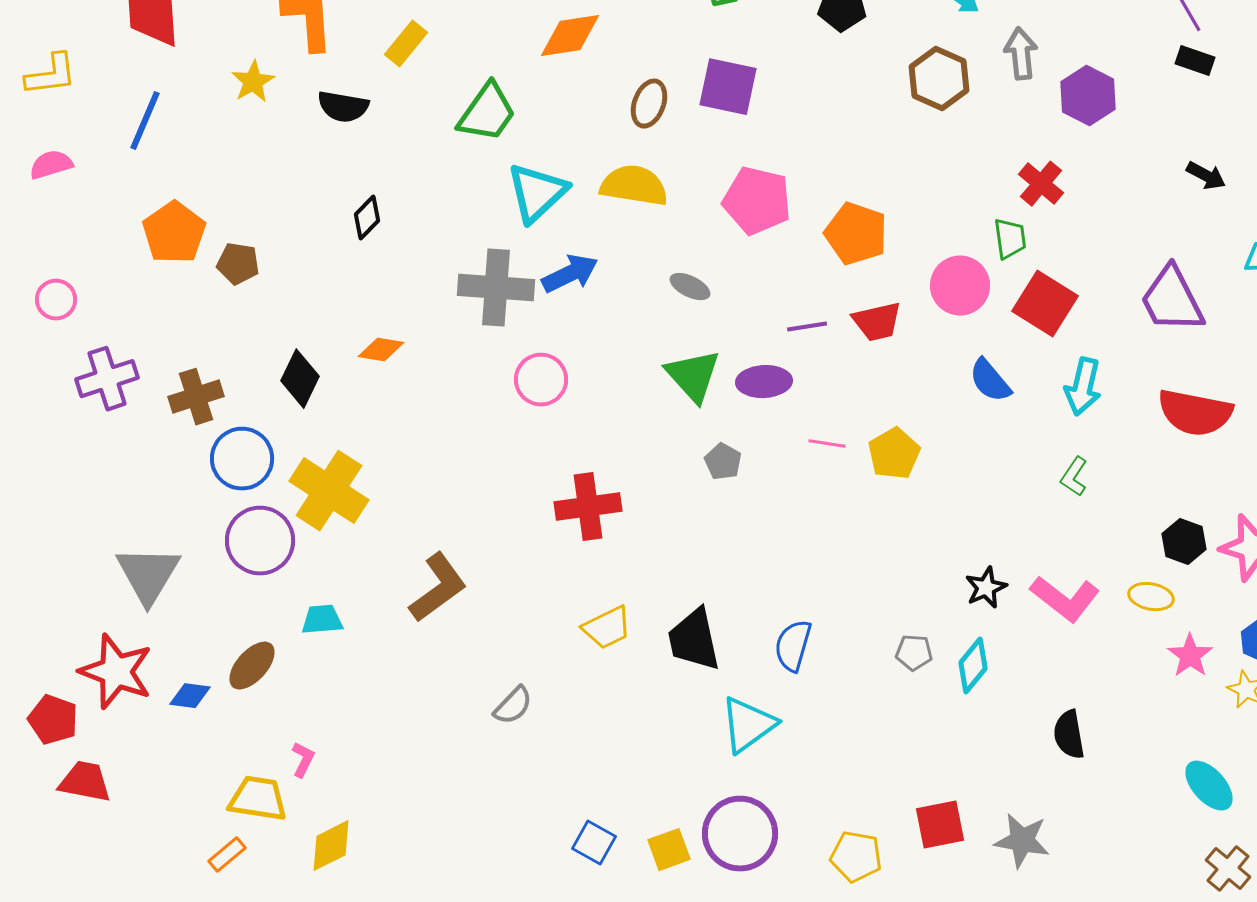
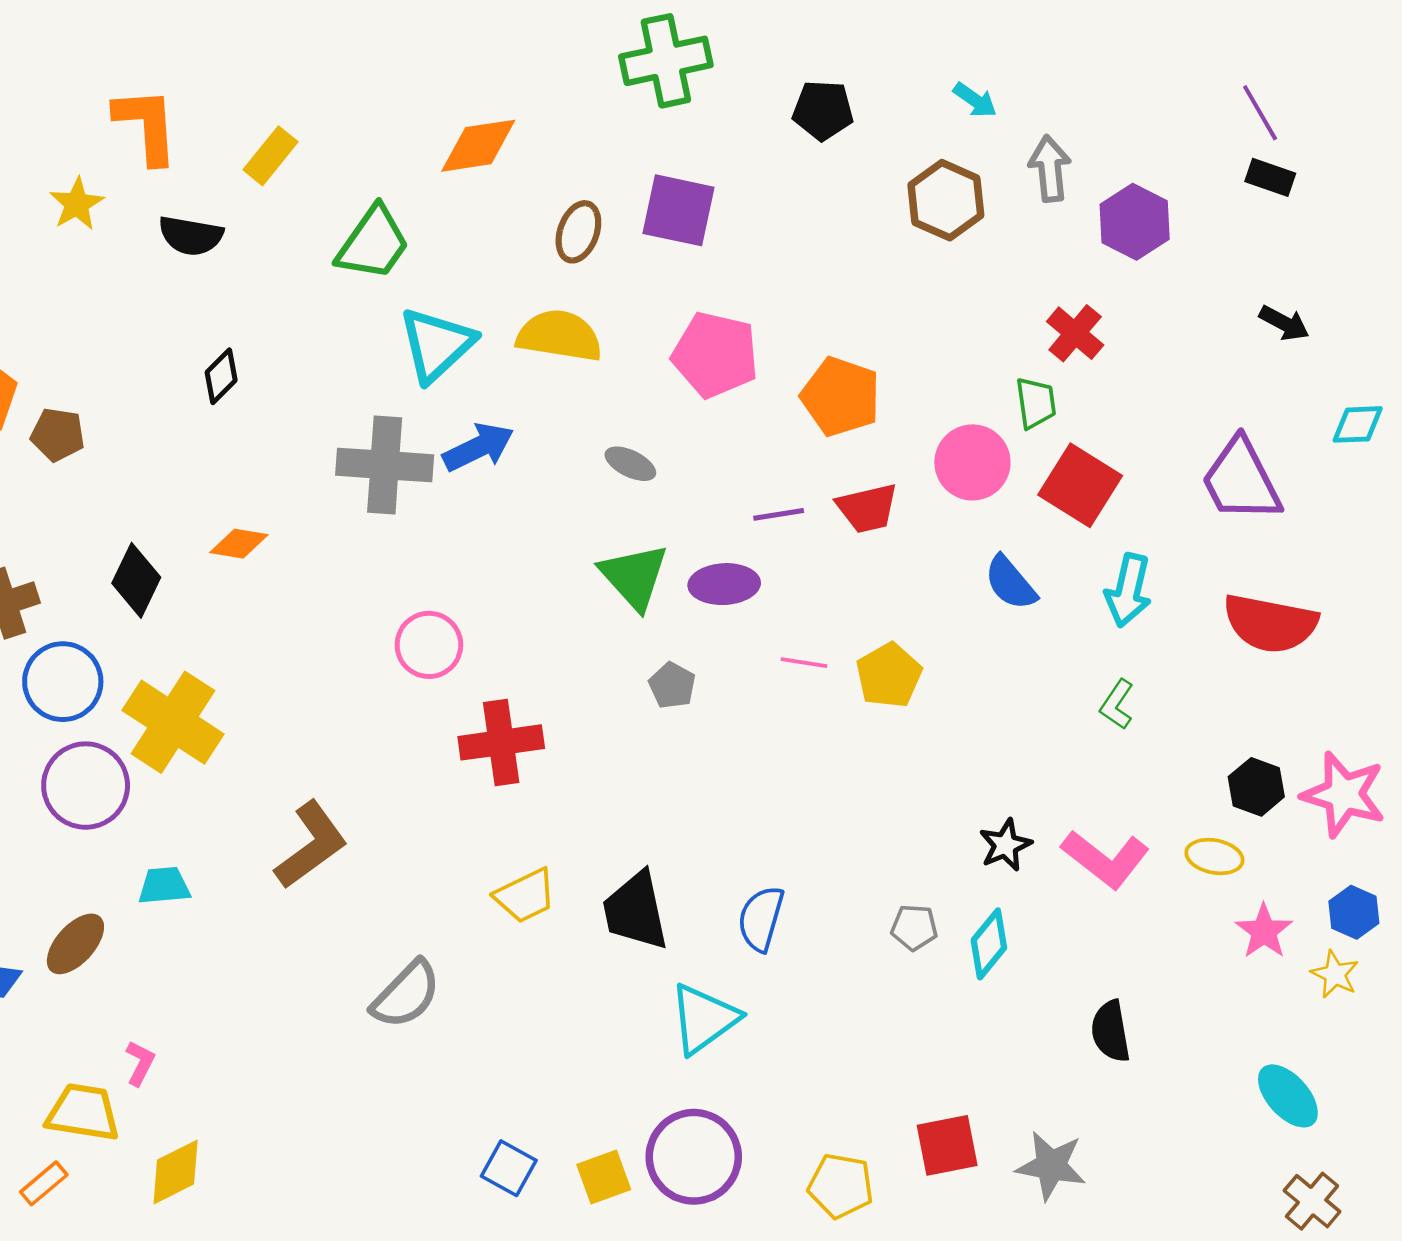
pink circle: (541, 380) -> (429, 645), moved
gray semicircle: (513, 706) -> (406, 995), size x1.4

